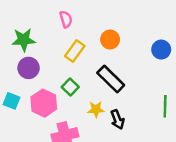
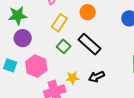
green square: (70, 87) -> (64, 46), moved
yellow star: (96, 109) -> (72, 78), moved
black arrow: (117, 120) -> (96, 77), turned 91

